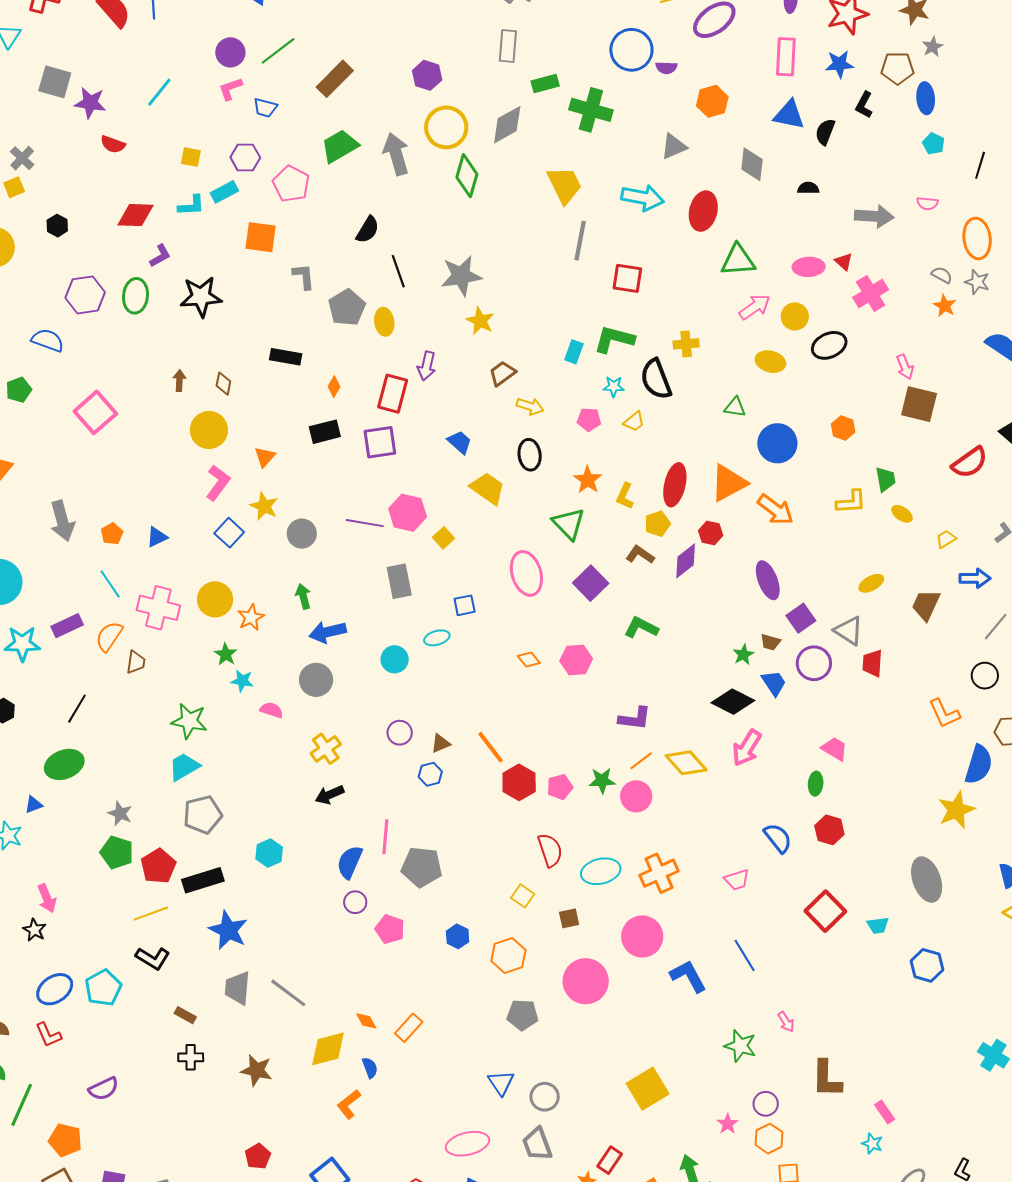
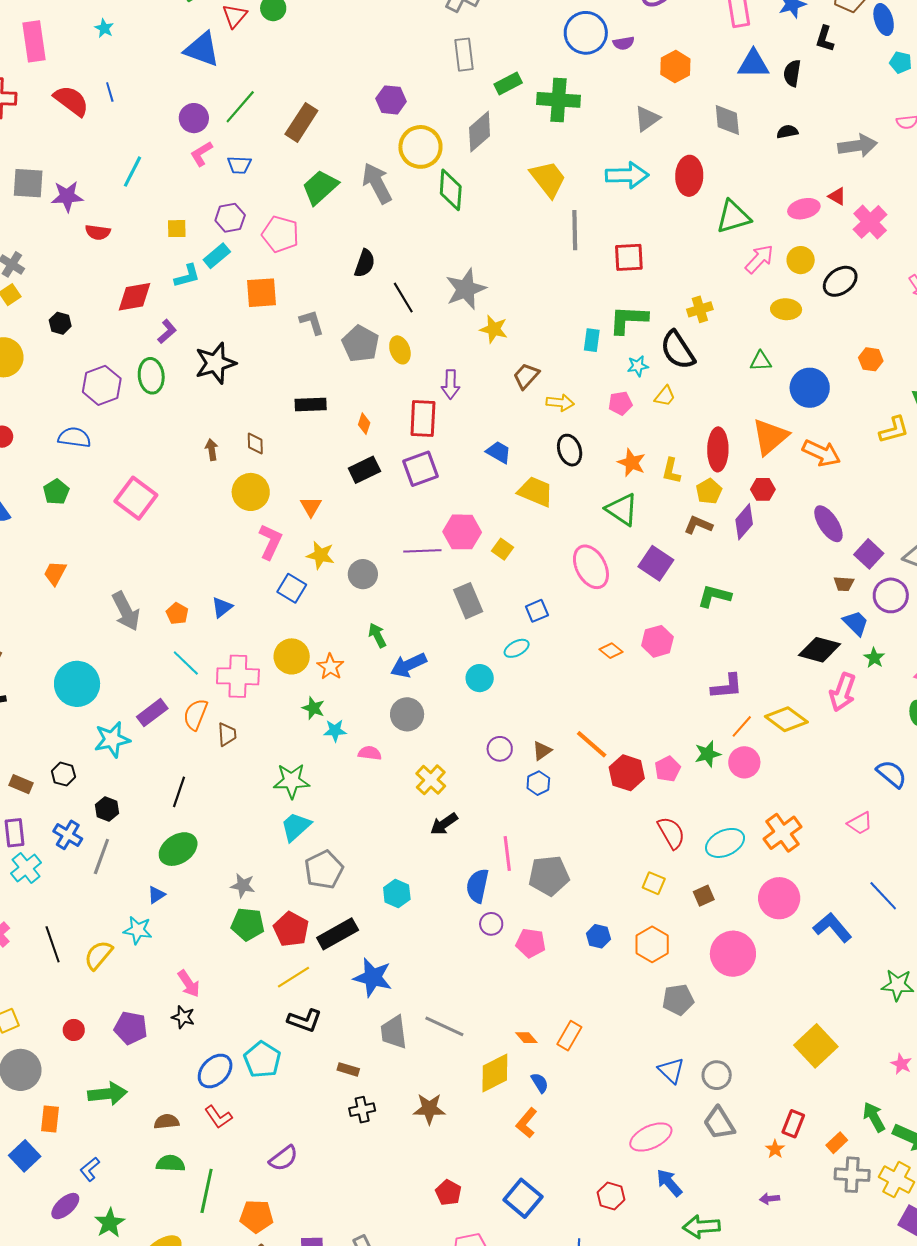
green star: (743, 655) -> (874, 658), moved

